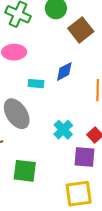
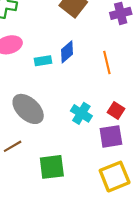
cyan rectangle: (36, 84) -> (43, 61), moved

